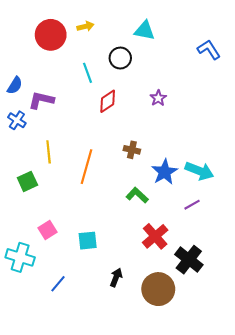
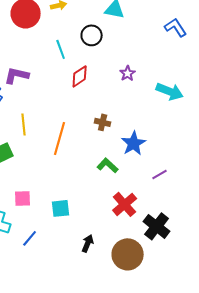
cyan arrow: (199, 171) -> (170, 91), moved
pink square: (47, 230) -> (23, 198), turned 30
blue line: (58, 284) -> (30, 238), moved

